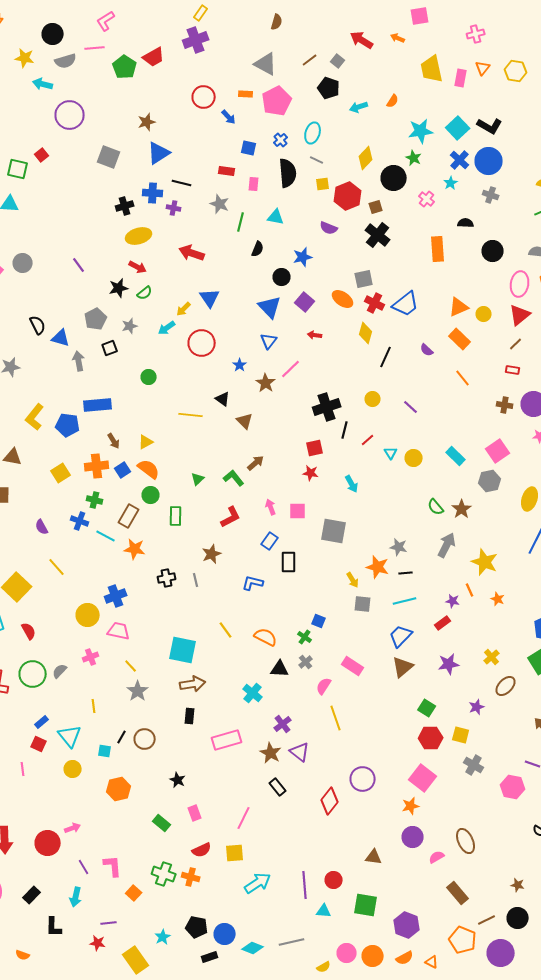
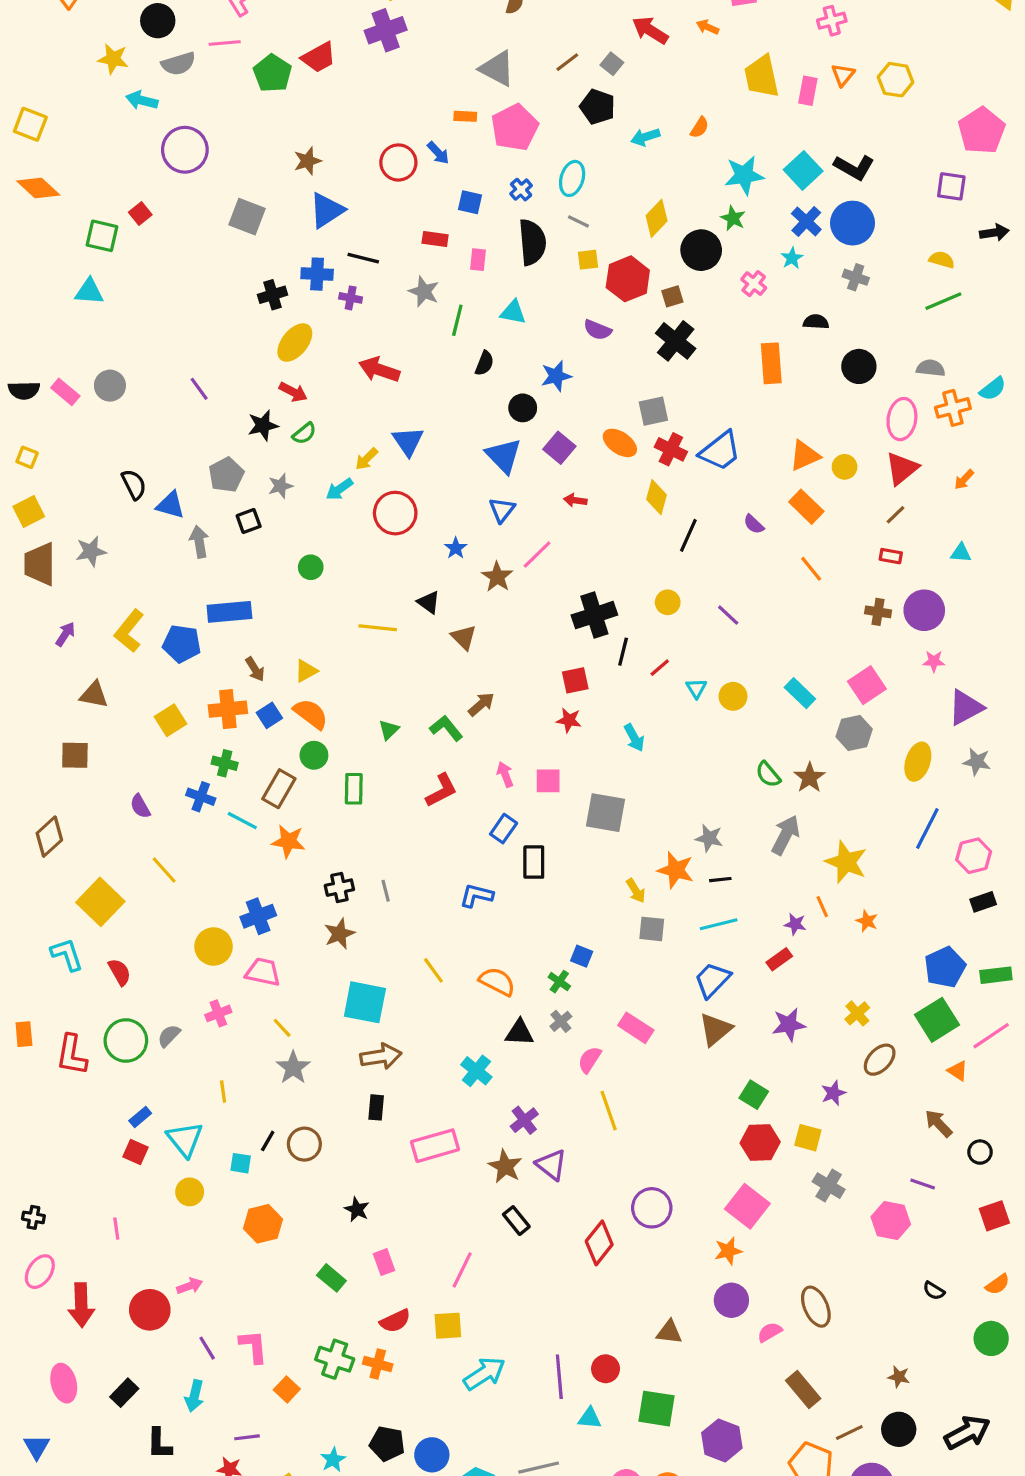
red circle: (204, 97) -> (398, 162), moved
yellow ellipse: (139, 236) -> (295, 343), turned -35
brown star: (212, 554) -> (339, 934), moved
pink line: (23, 769) -> (116, 1229), moved

